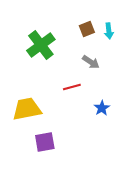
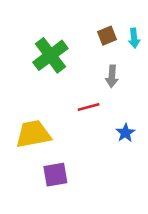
gray arrow: (91, 62) -> (112, 76), turned 60

